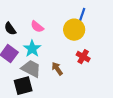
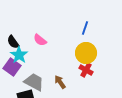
yellow circle: (74, 30) -> (86, 53), moved
cyan star: (32, 49) -> (19, 55), moved

